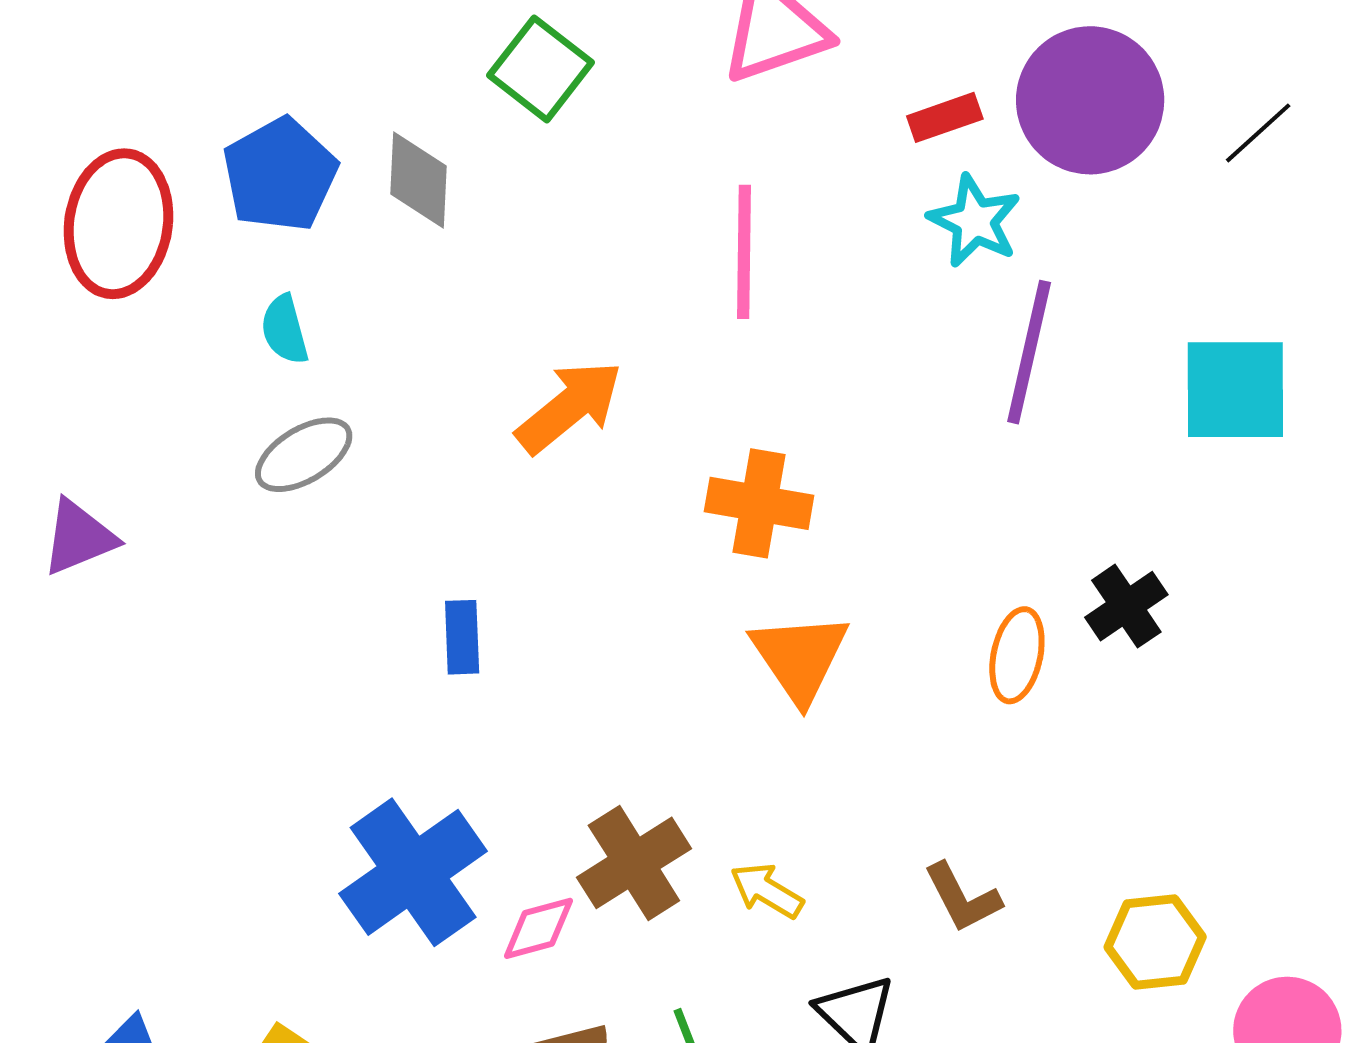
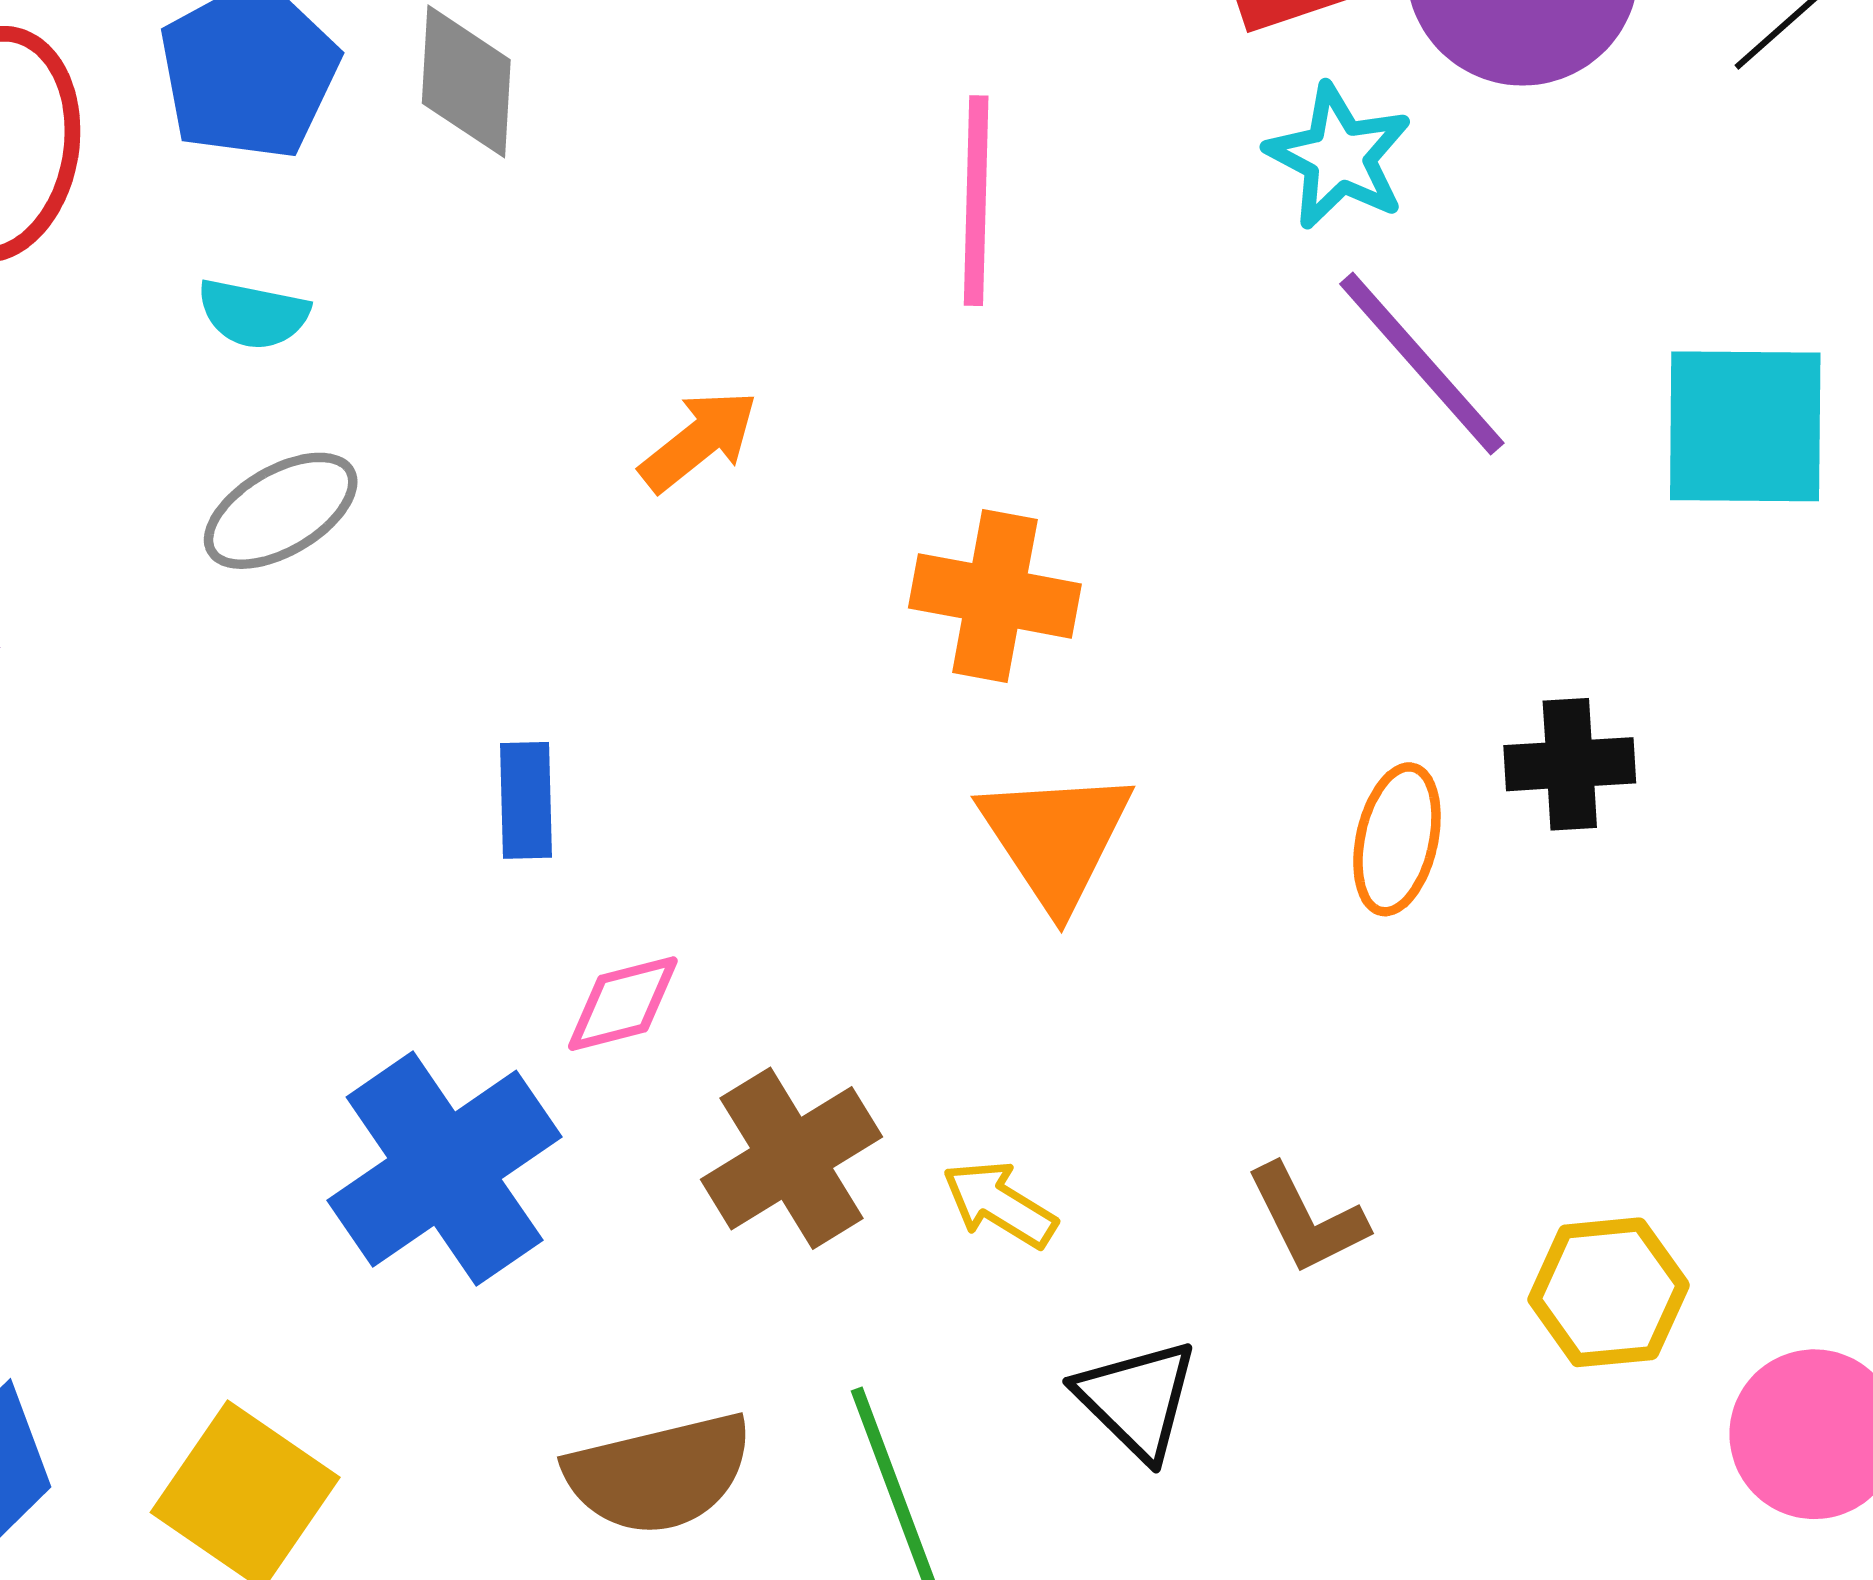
cyan semicircle: (285, 330) -> (253, 314), turned -64
purple line: (1029, 352) -> (1422, 364), turned -55
orange arrow: (569, 407) -> (699, 441), size x0.7
black cross: (1126, 606) -> (1570, 764), turned 30
pink diamond: (538, 928) -> (623, 1004), moved

